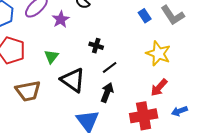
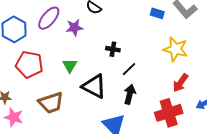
blue rectangle: (145, 16) -> (157, 13), turned -32
purple star: (61, 19) -> (74, 28), turned 30

